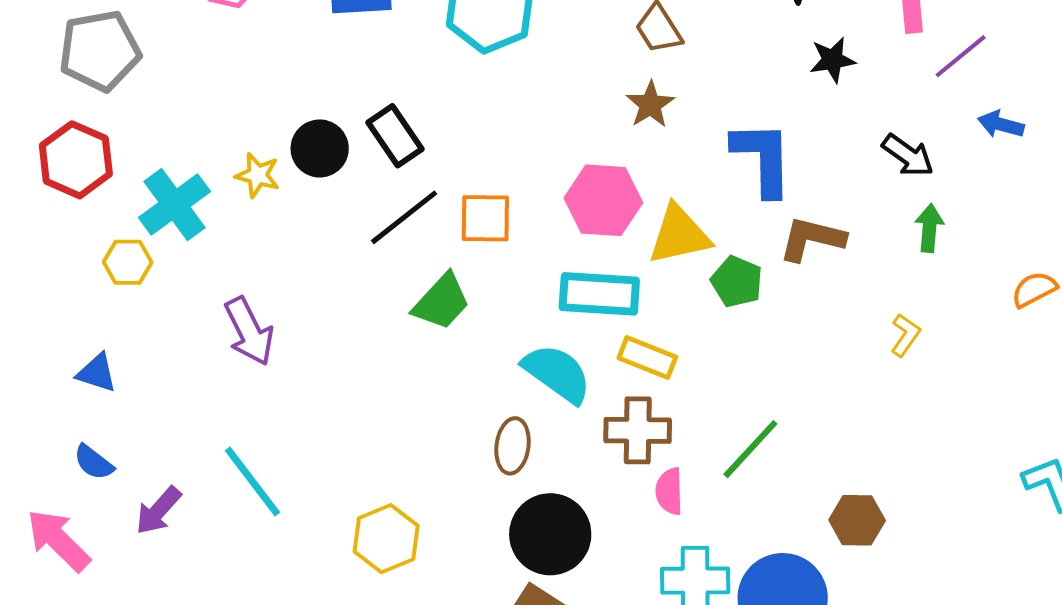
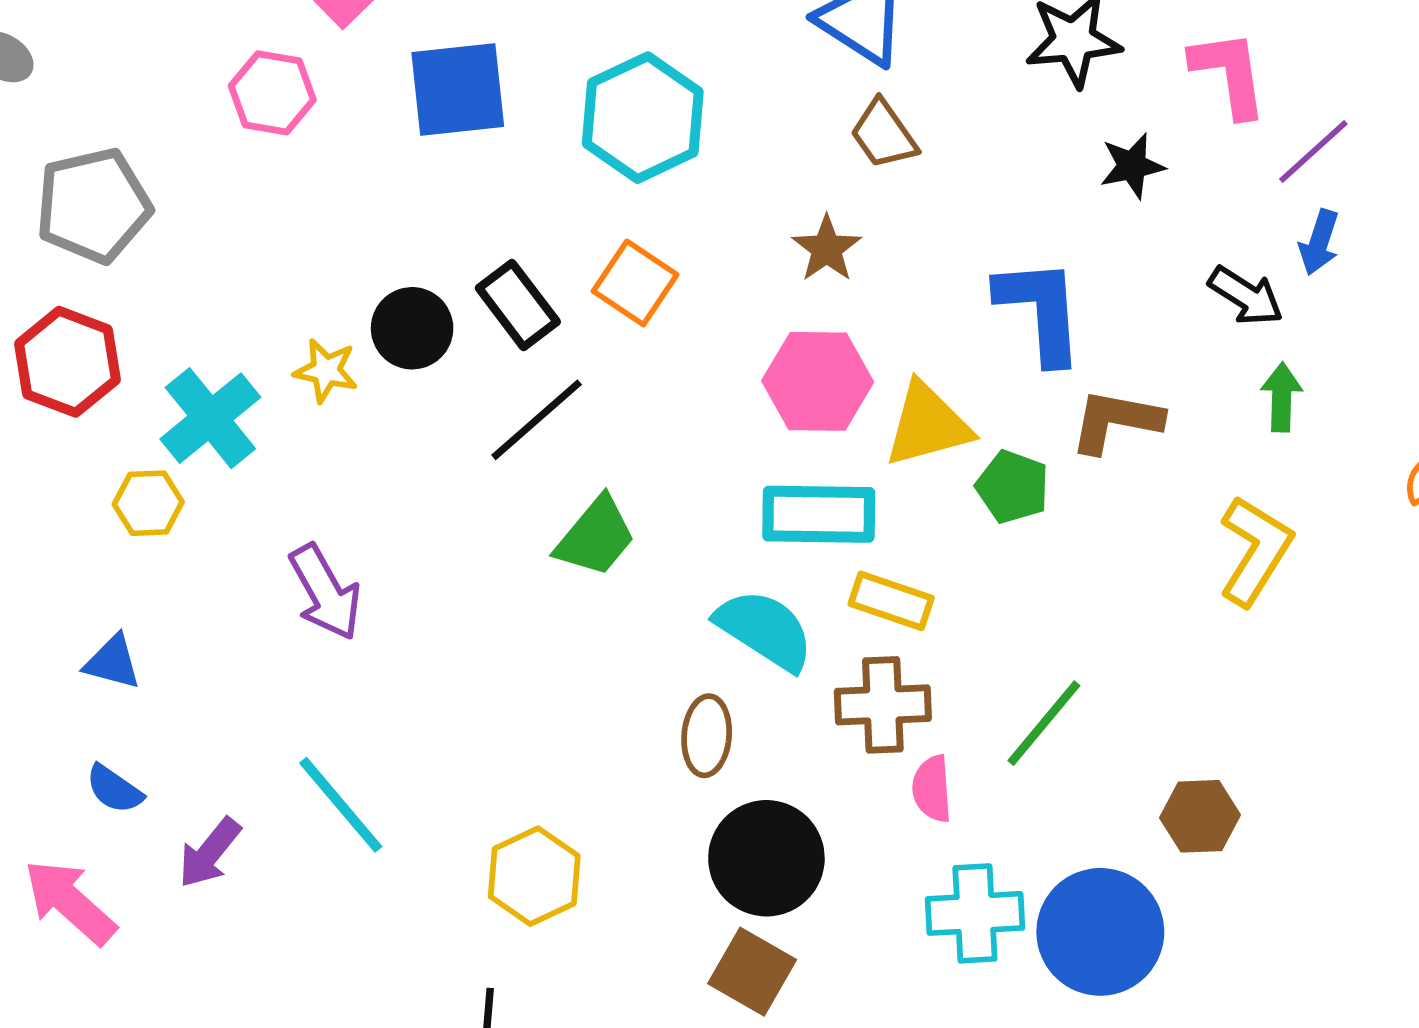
brown star: (650, 105) -> (827, 249), moved
blue arrow: (1001, 124) -> (1319, 242), moved, turned -84
orange square: (485, 218) -> (635, 283), moved, turned 36
yellow L-shape: (905, 335) -> (1255, 551), size x1.8

